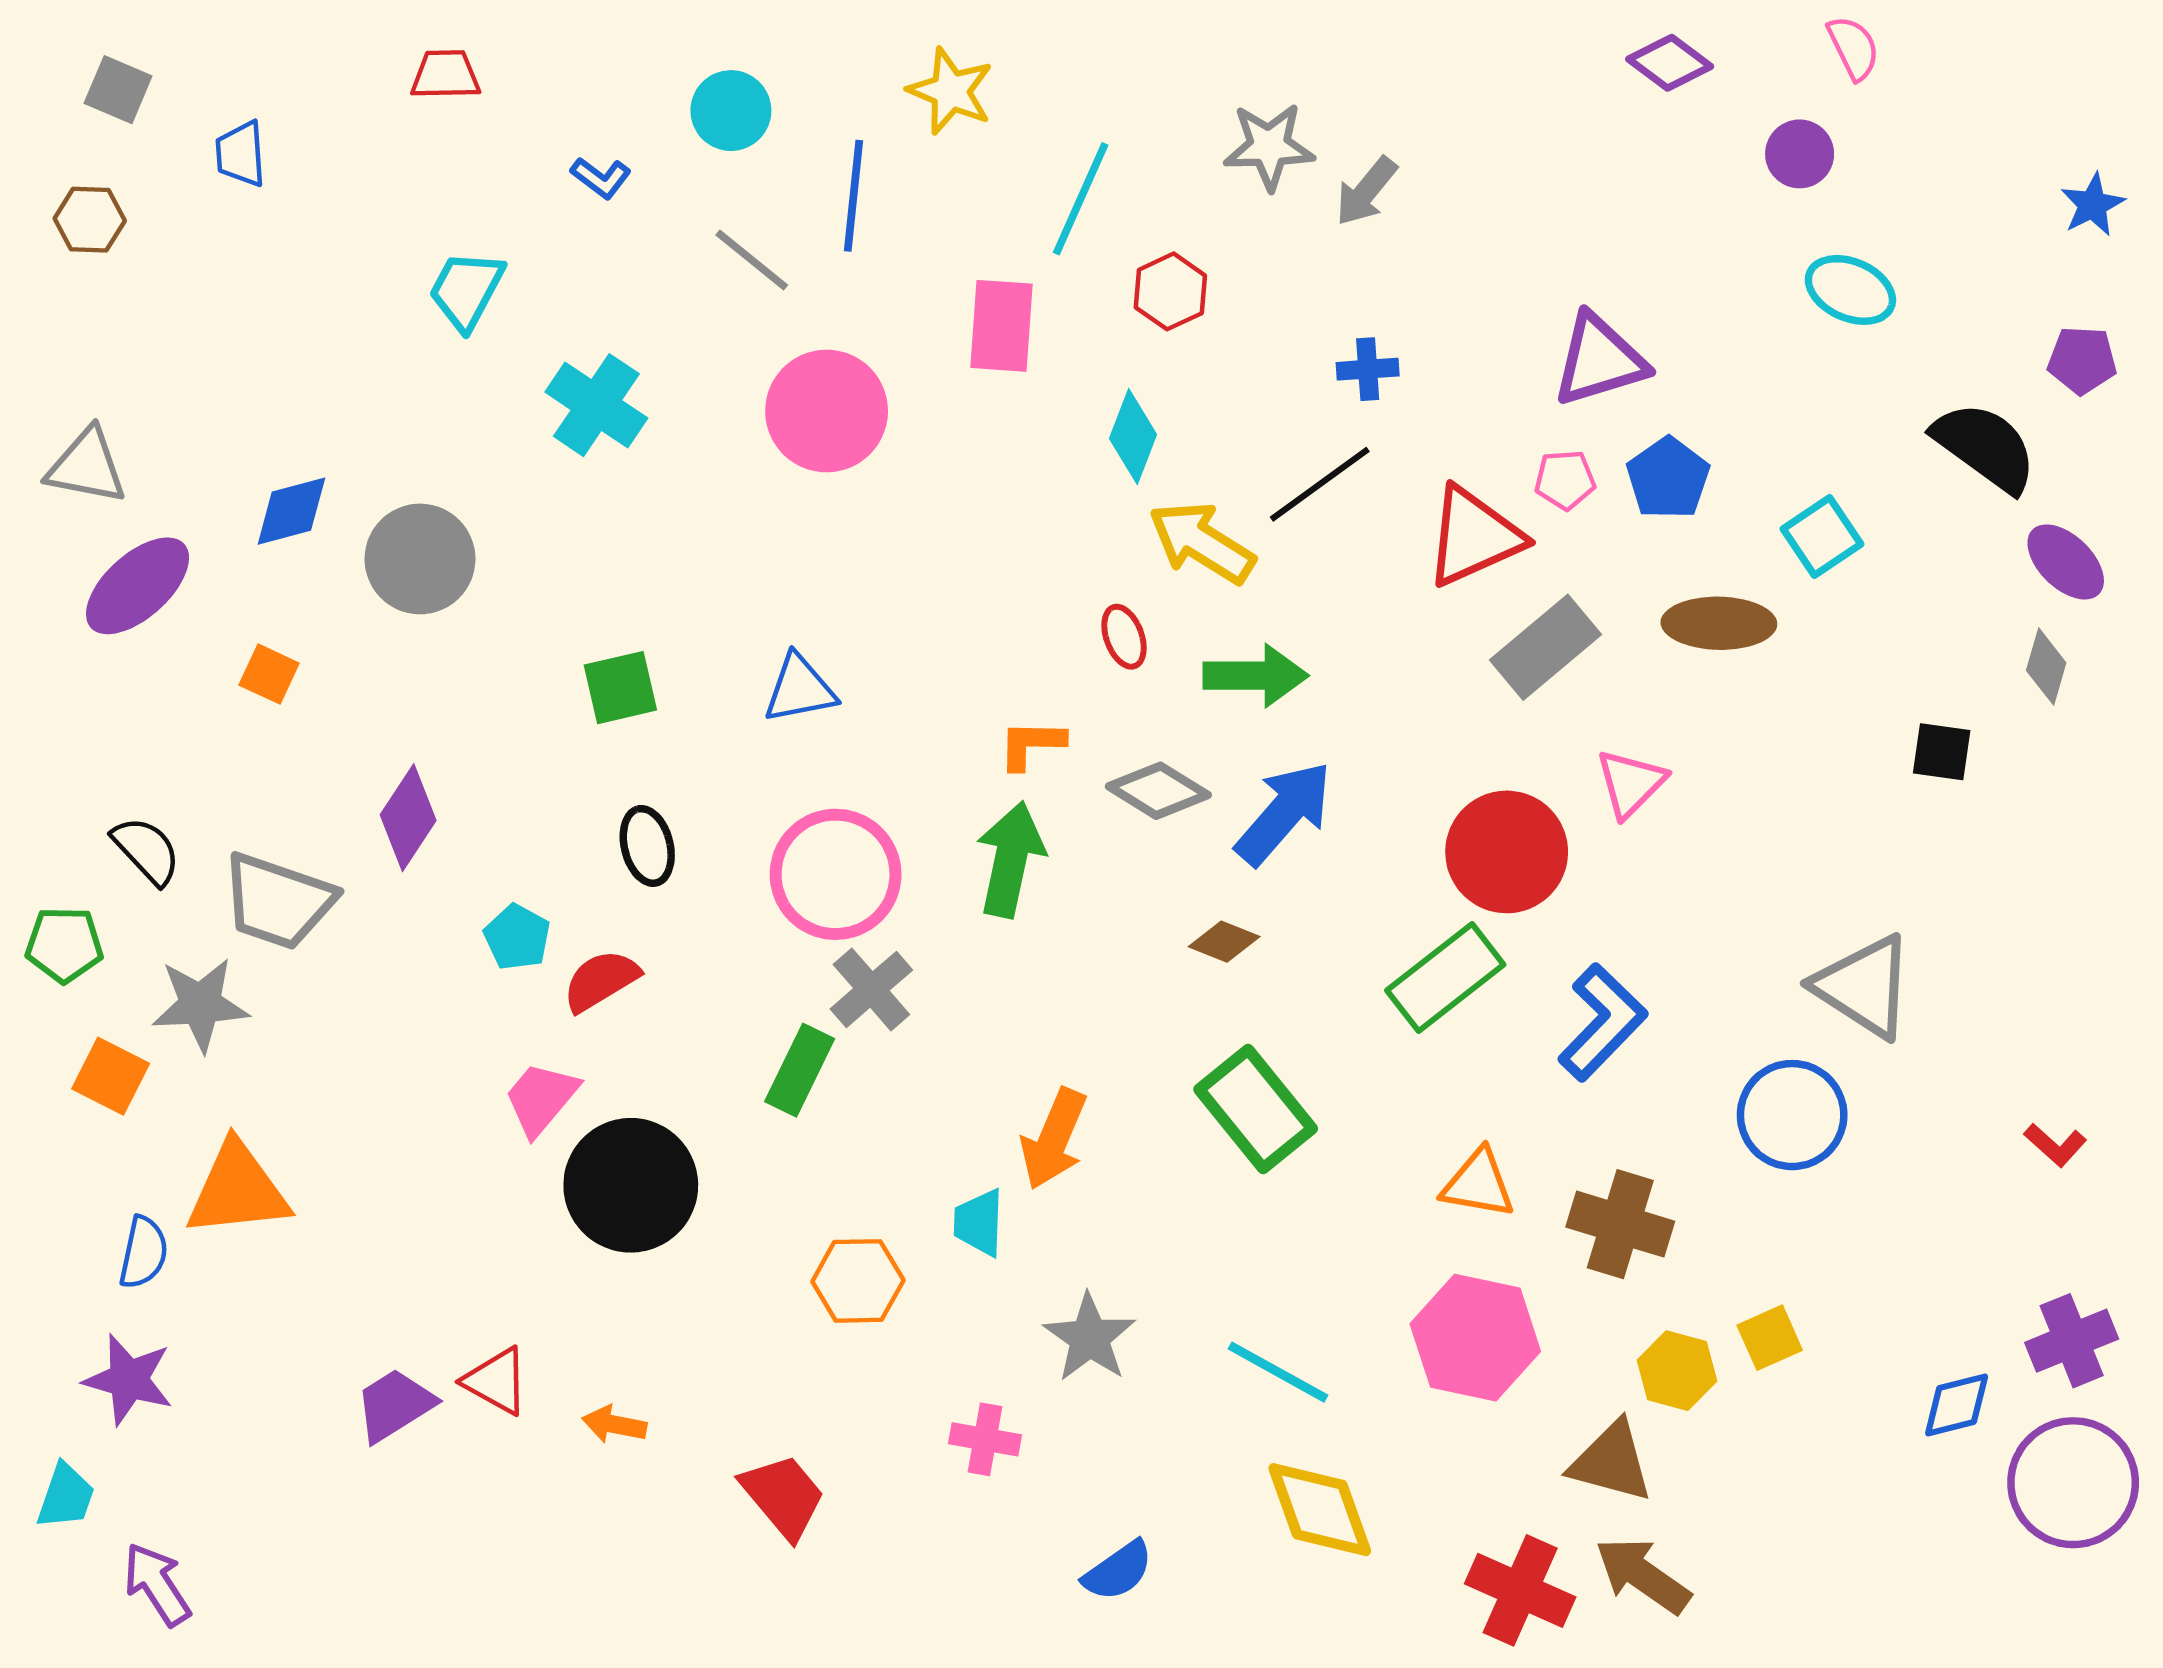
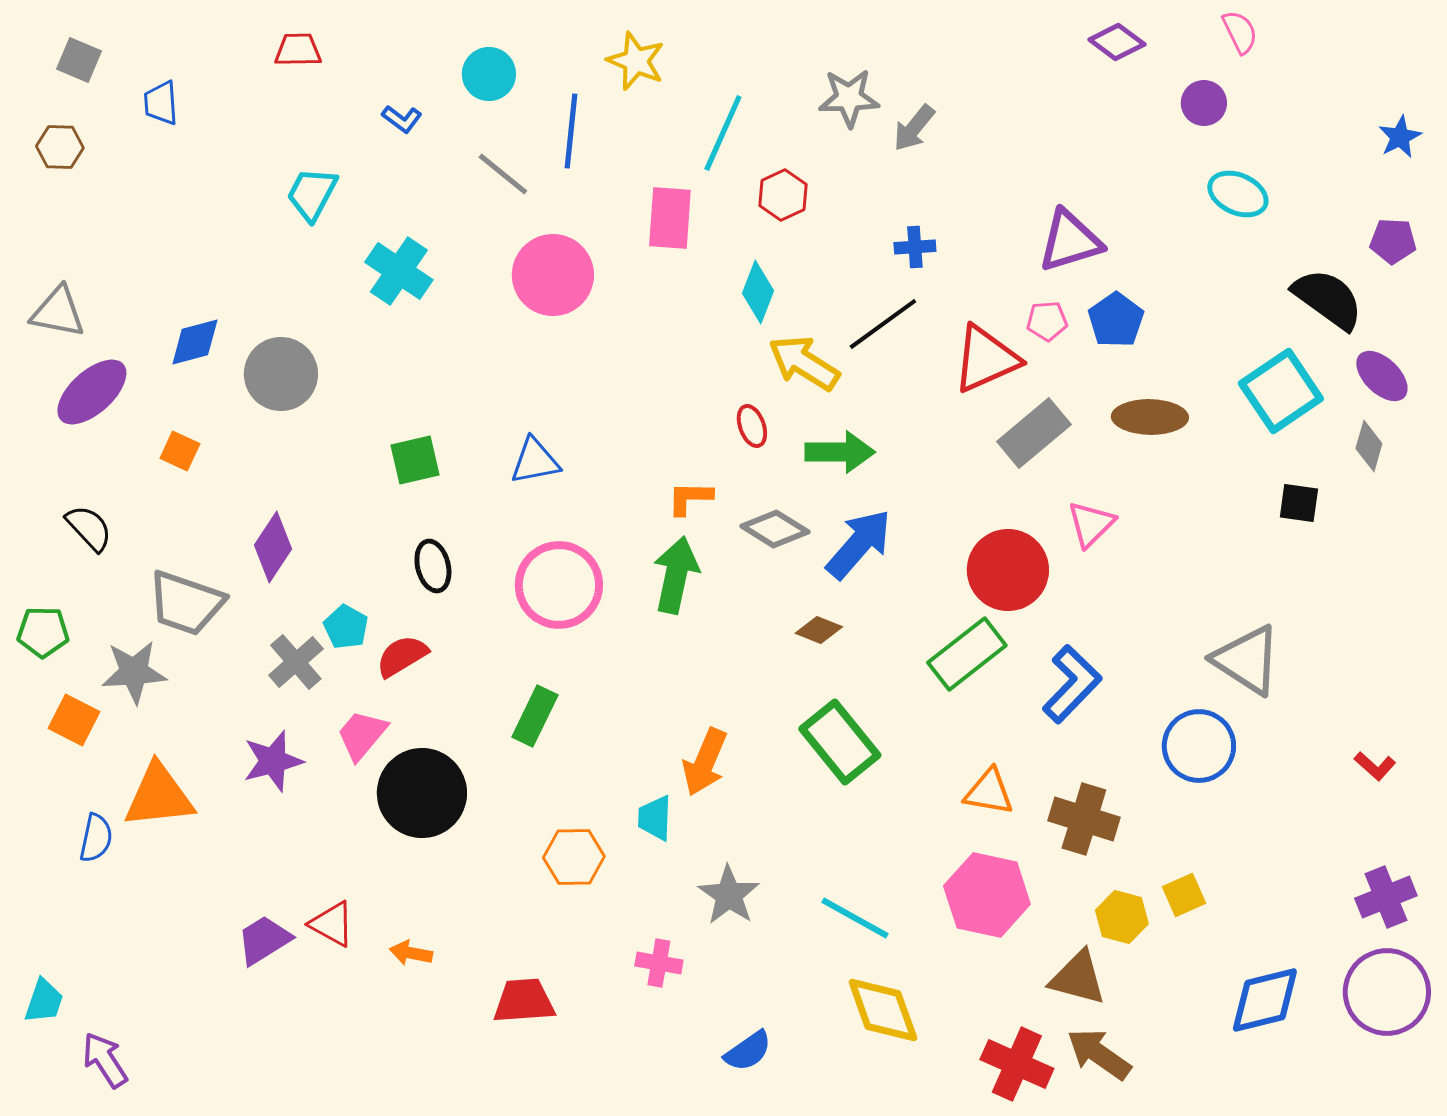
cyan square: (1822, 537) -> (1281, 391), moved, size x1.5
black semicircle: (146, 850) -> (89, 528), moved
gray cross: (871, 989) -> (296, 662), moved
purple star: (129, 1380) -> (273, 761), moved, turned -30
blue diamond: (1957, 1405) -> (1265, 1000), moved, size x1.5
red trapezoid: (783, 1496) -> (524, 1001), turned -54

